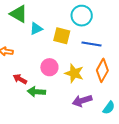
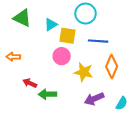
cyan triangle: (36, 29) -> (51, 24), moved
pink circle: (49, 67) -> (62, 56), moved

